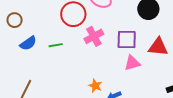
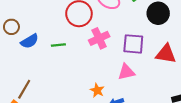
brown circle: (15, 20) -> (11, 27), moved
pink triangle: (132, 63) -> (126, 72), moved

